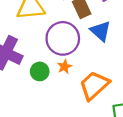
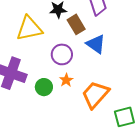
purple circle: (63, 38) -> (62, 54), size x0.7

